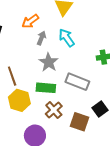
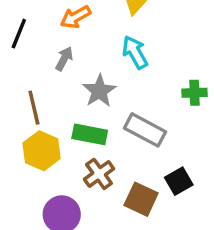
gray arrow: (41, 38) -> (64, 59), moved

